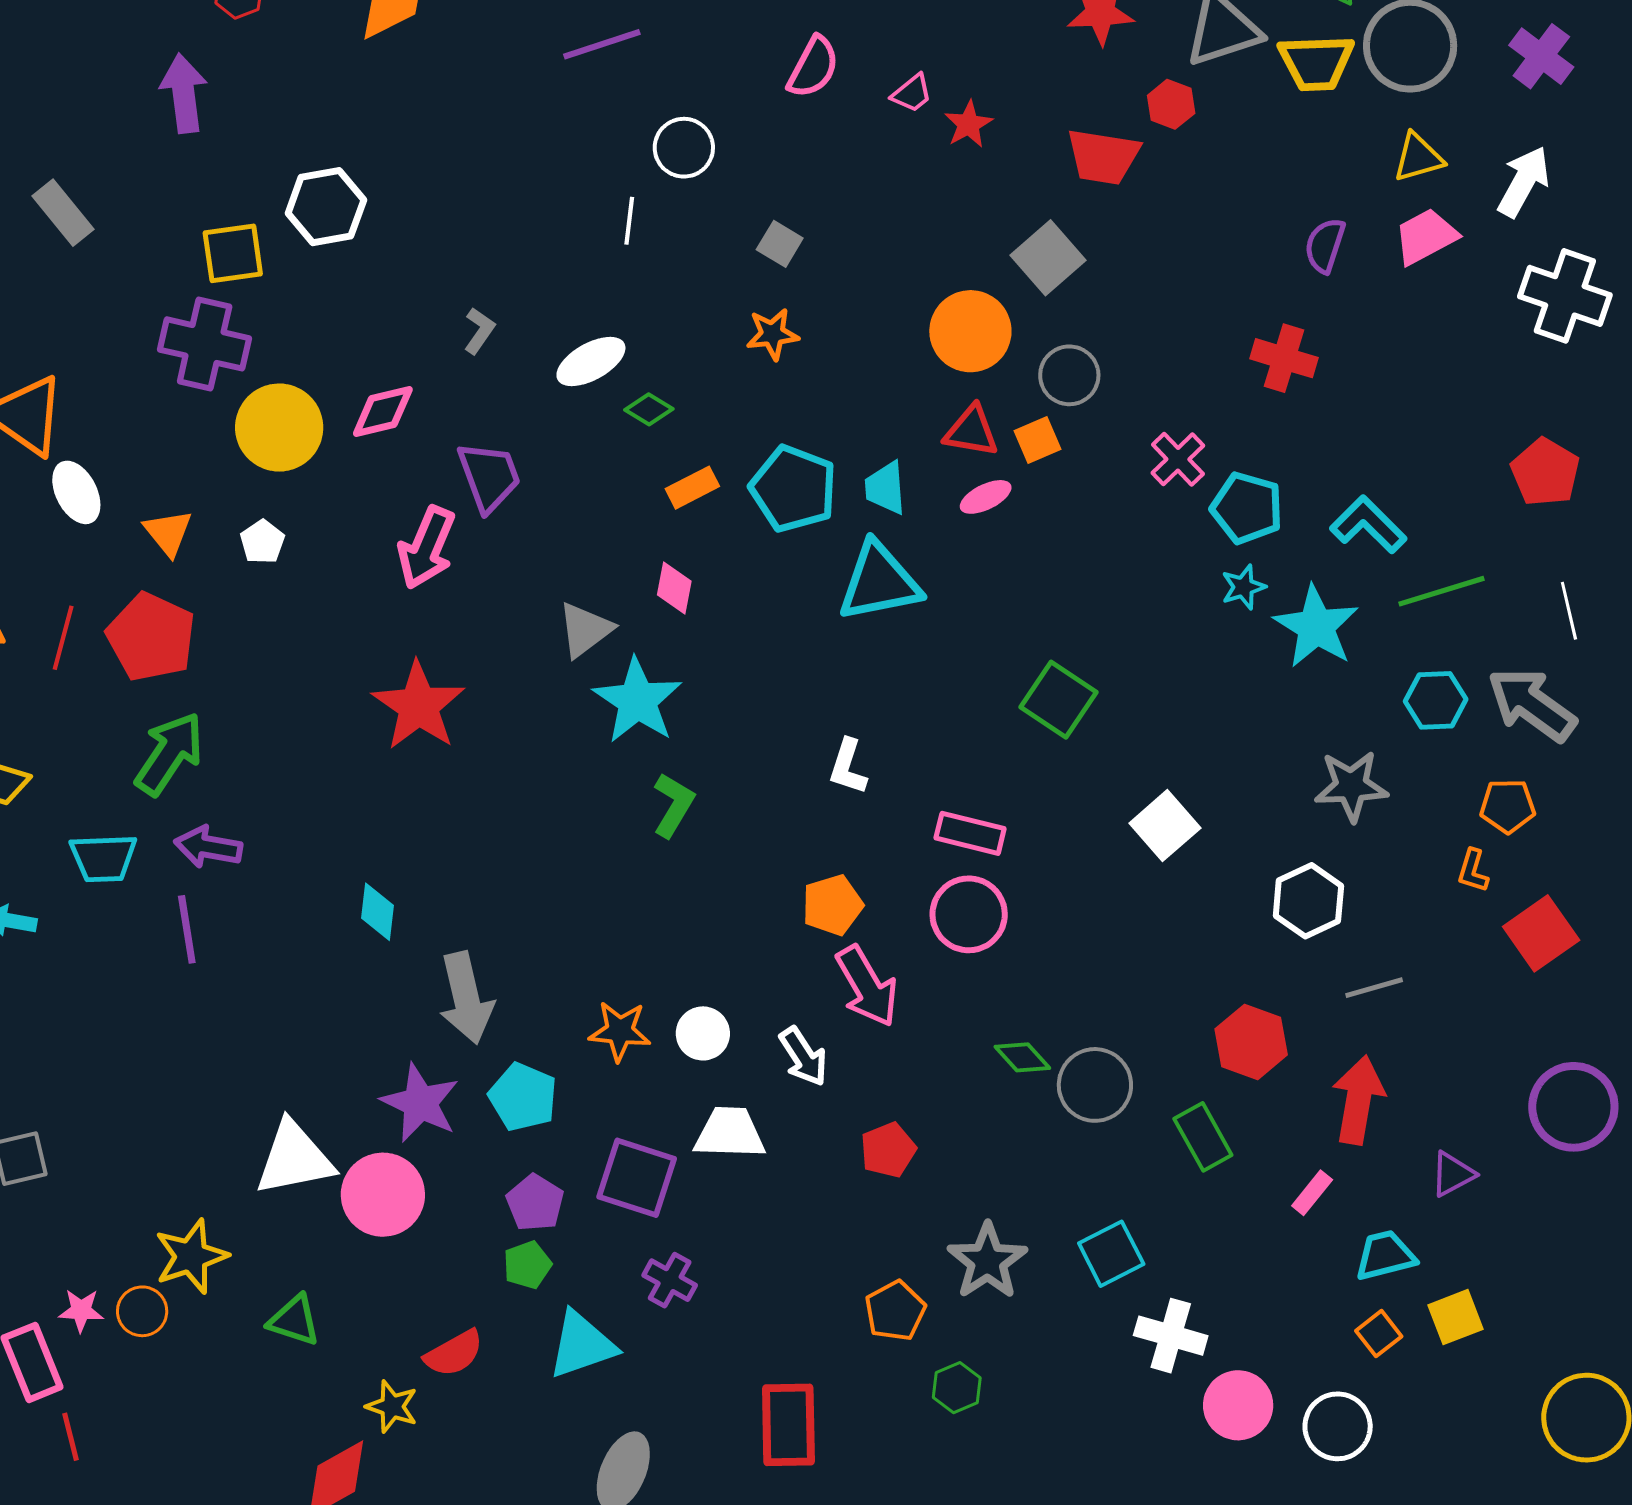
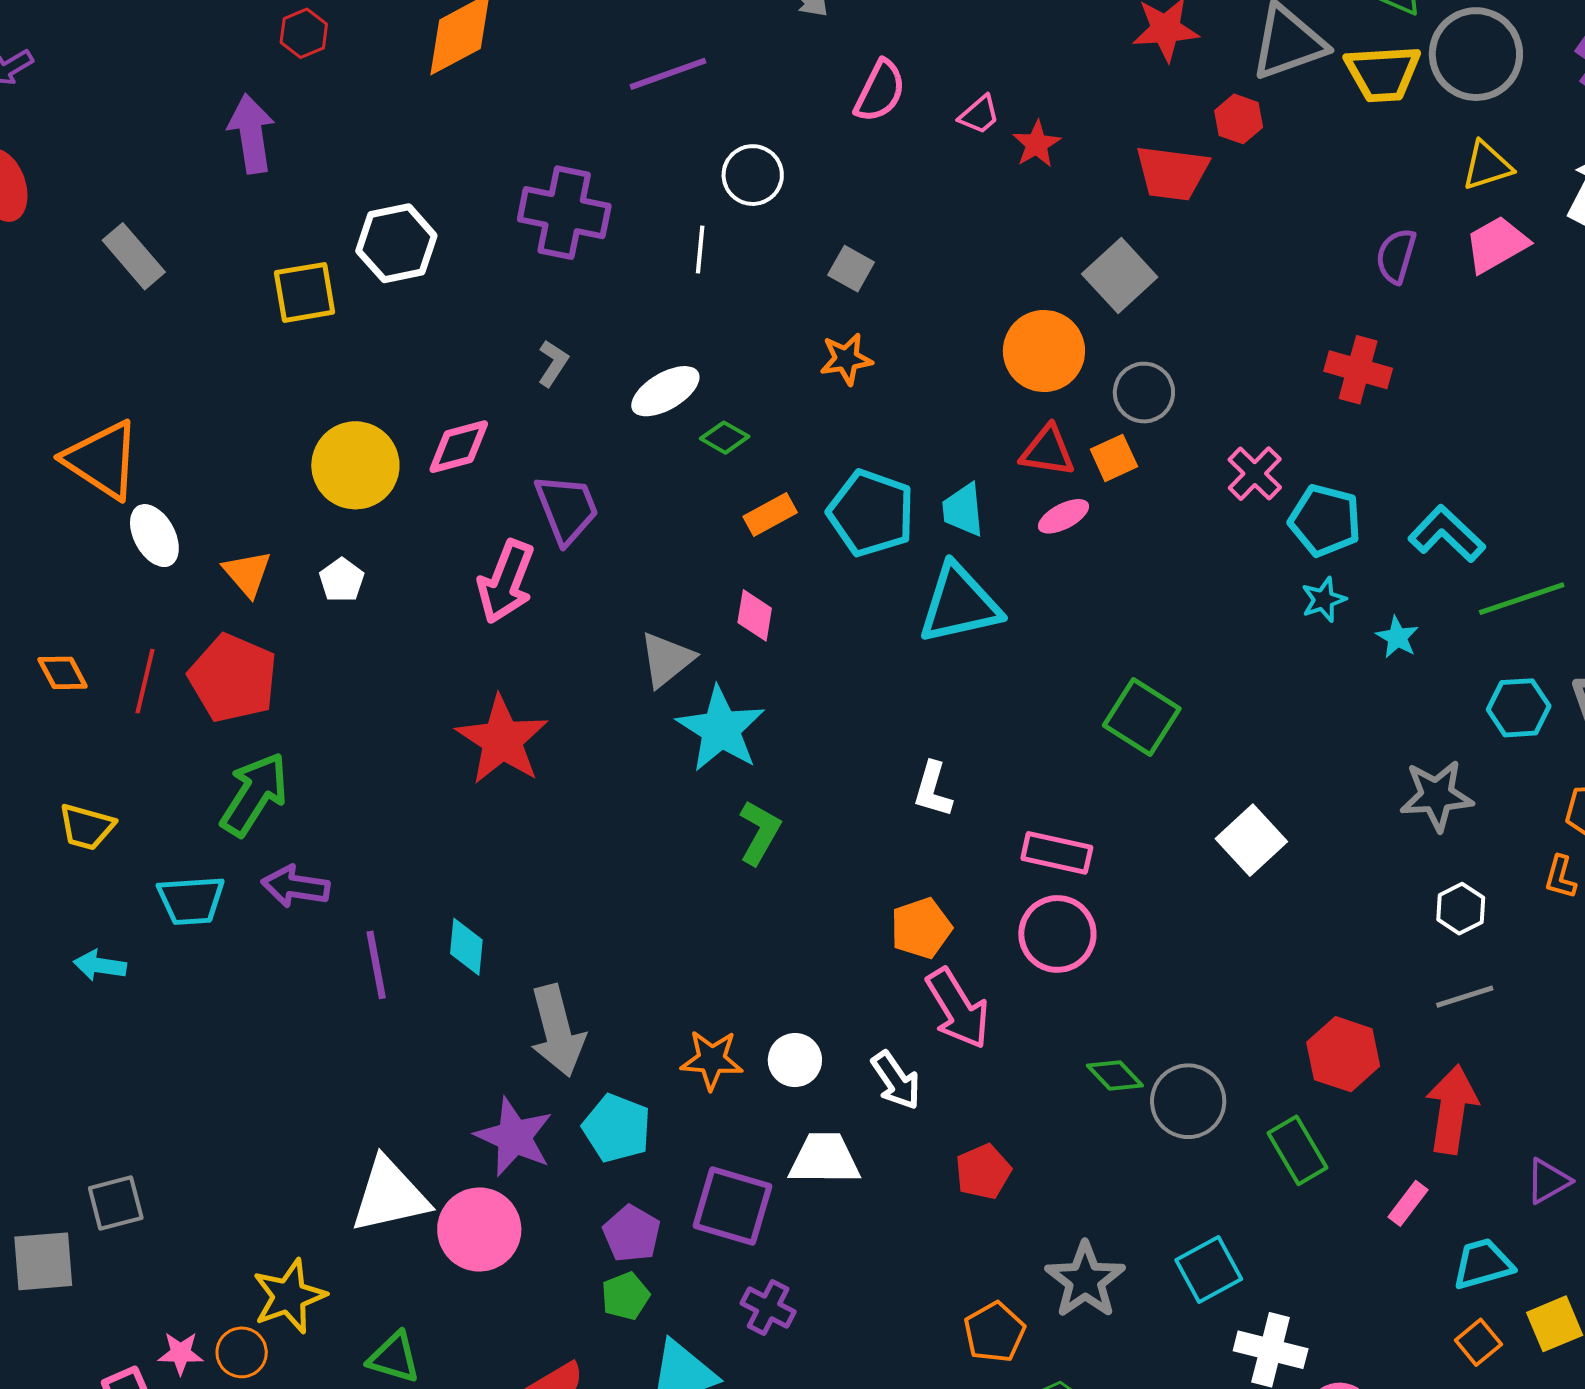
purple cross: (205, 344) -> (564, 213), moved
cyan star: (1316, 627) -> (1397, 637), size x0.5
white hexagon: (1308, 901) -> (1461, 909), moved, size x0.7
purple line: (187, 929) -> (376, 965), moved

